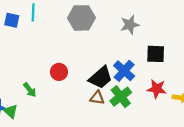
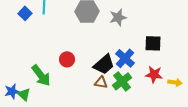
blue square: (12, 20) -> (25, 13), turned 32
gray star: (130, 25) -> (118, 17), moved
green arrow: (30, 90) -> (41, 75), size x1.6

